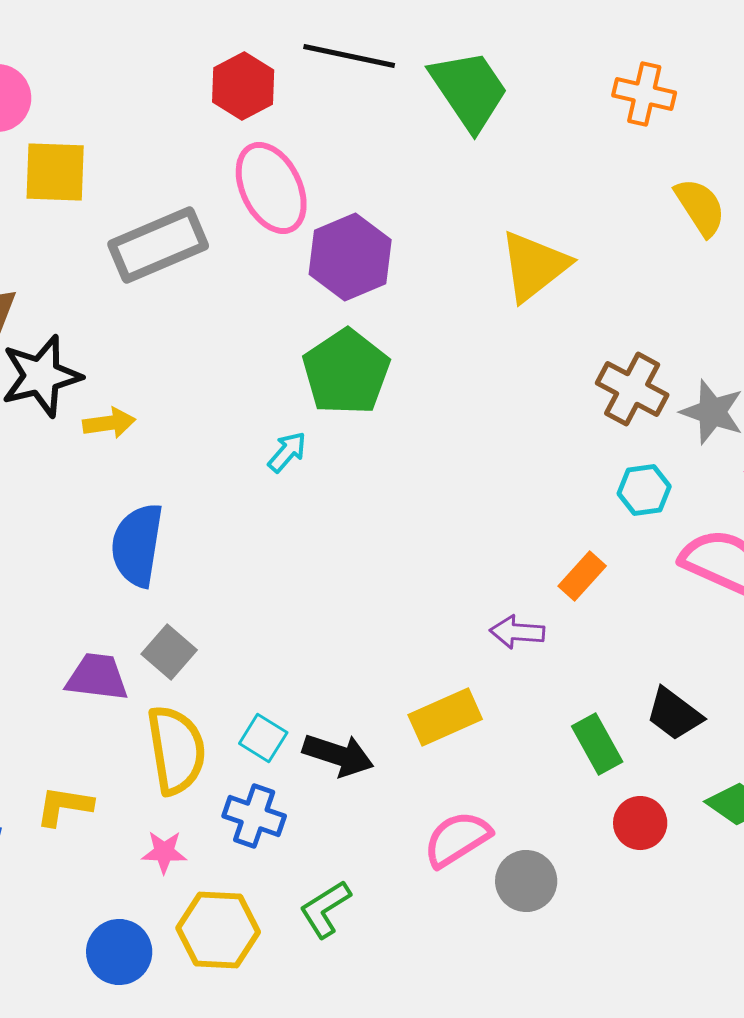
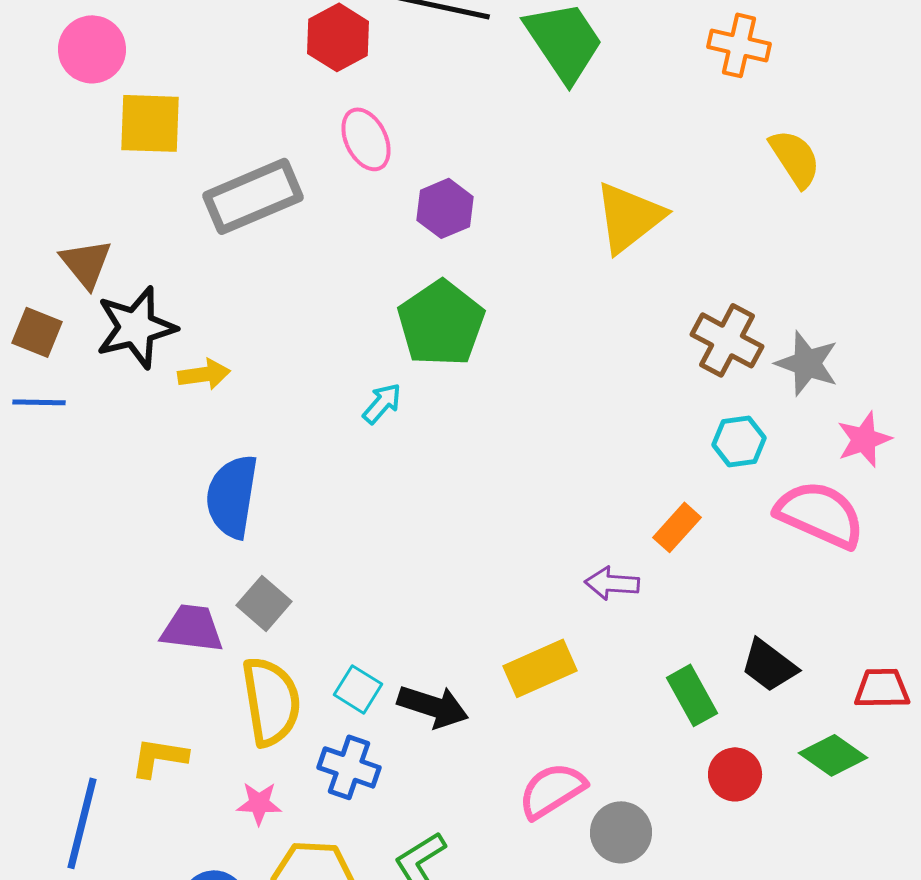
pink ellipse: (271, 188) -> (366, 139), size x0.7
purple hexagon: (350, 257) -> (445, 208), size x0.7

